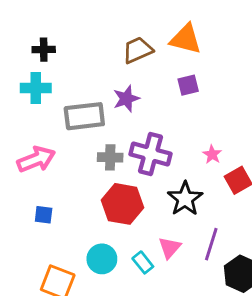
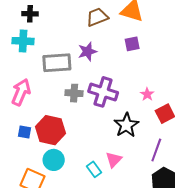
pink arrow: (36, 159) -> (21, 92), turned -48
red hexagon: (122, 204) -> (50, 130), moved
purple line: (211, 244) -> (156, 150), moved
cyan circle: (102, 259) -> (54, 160), moved

